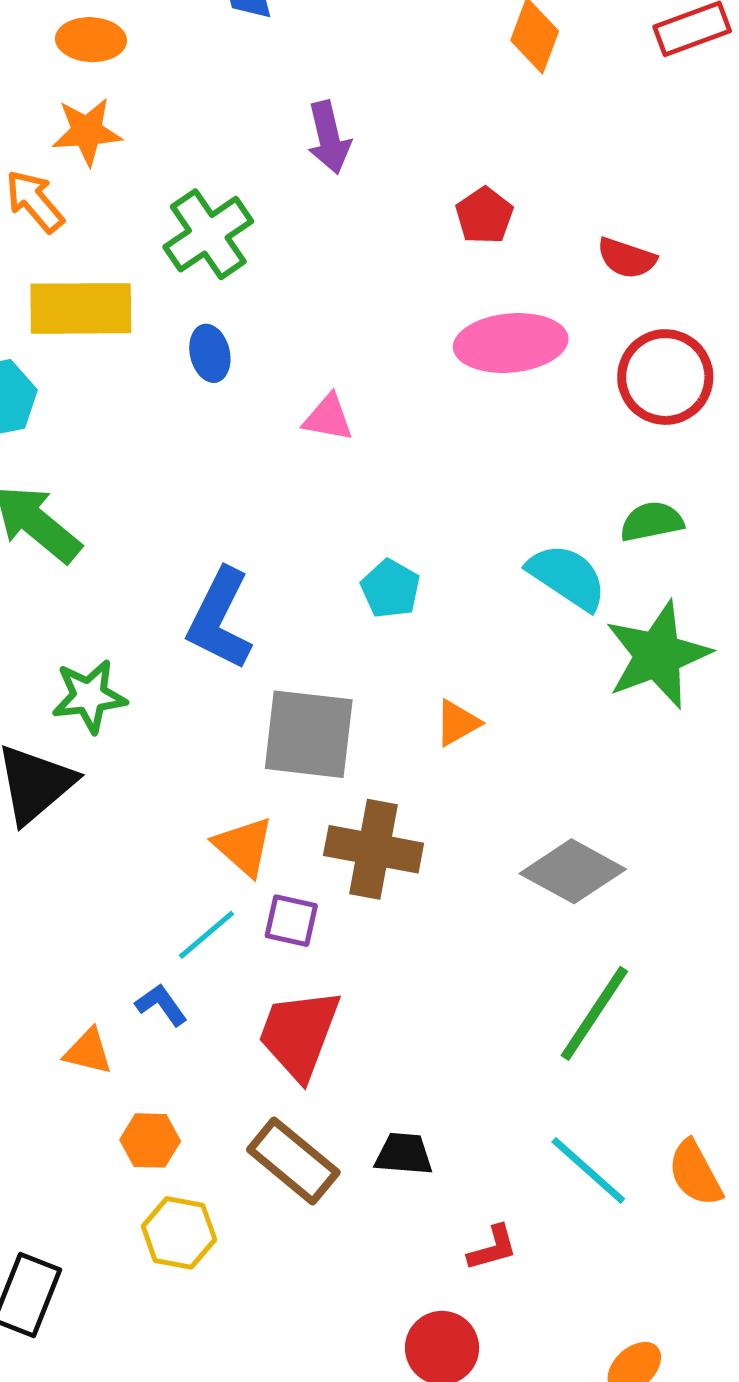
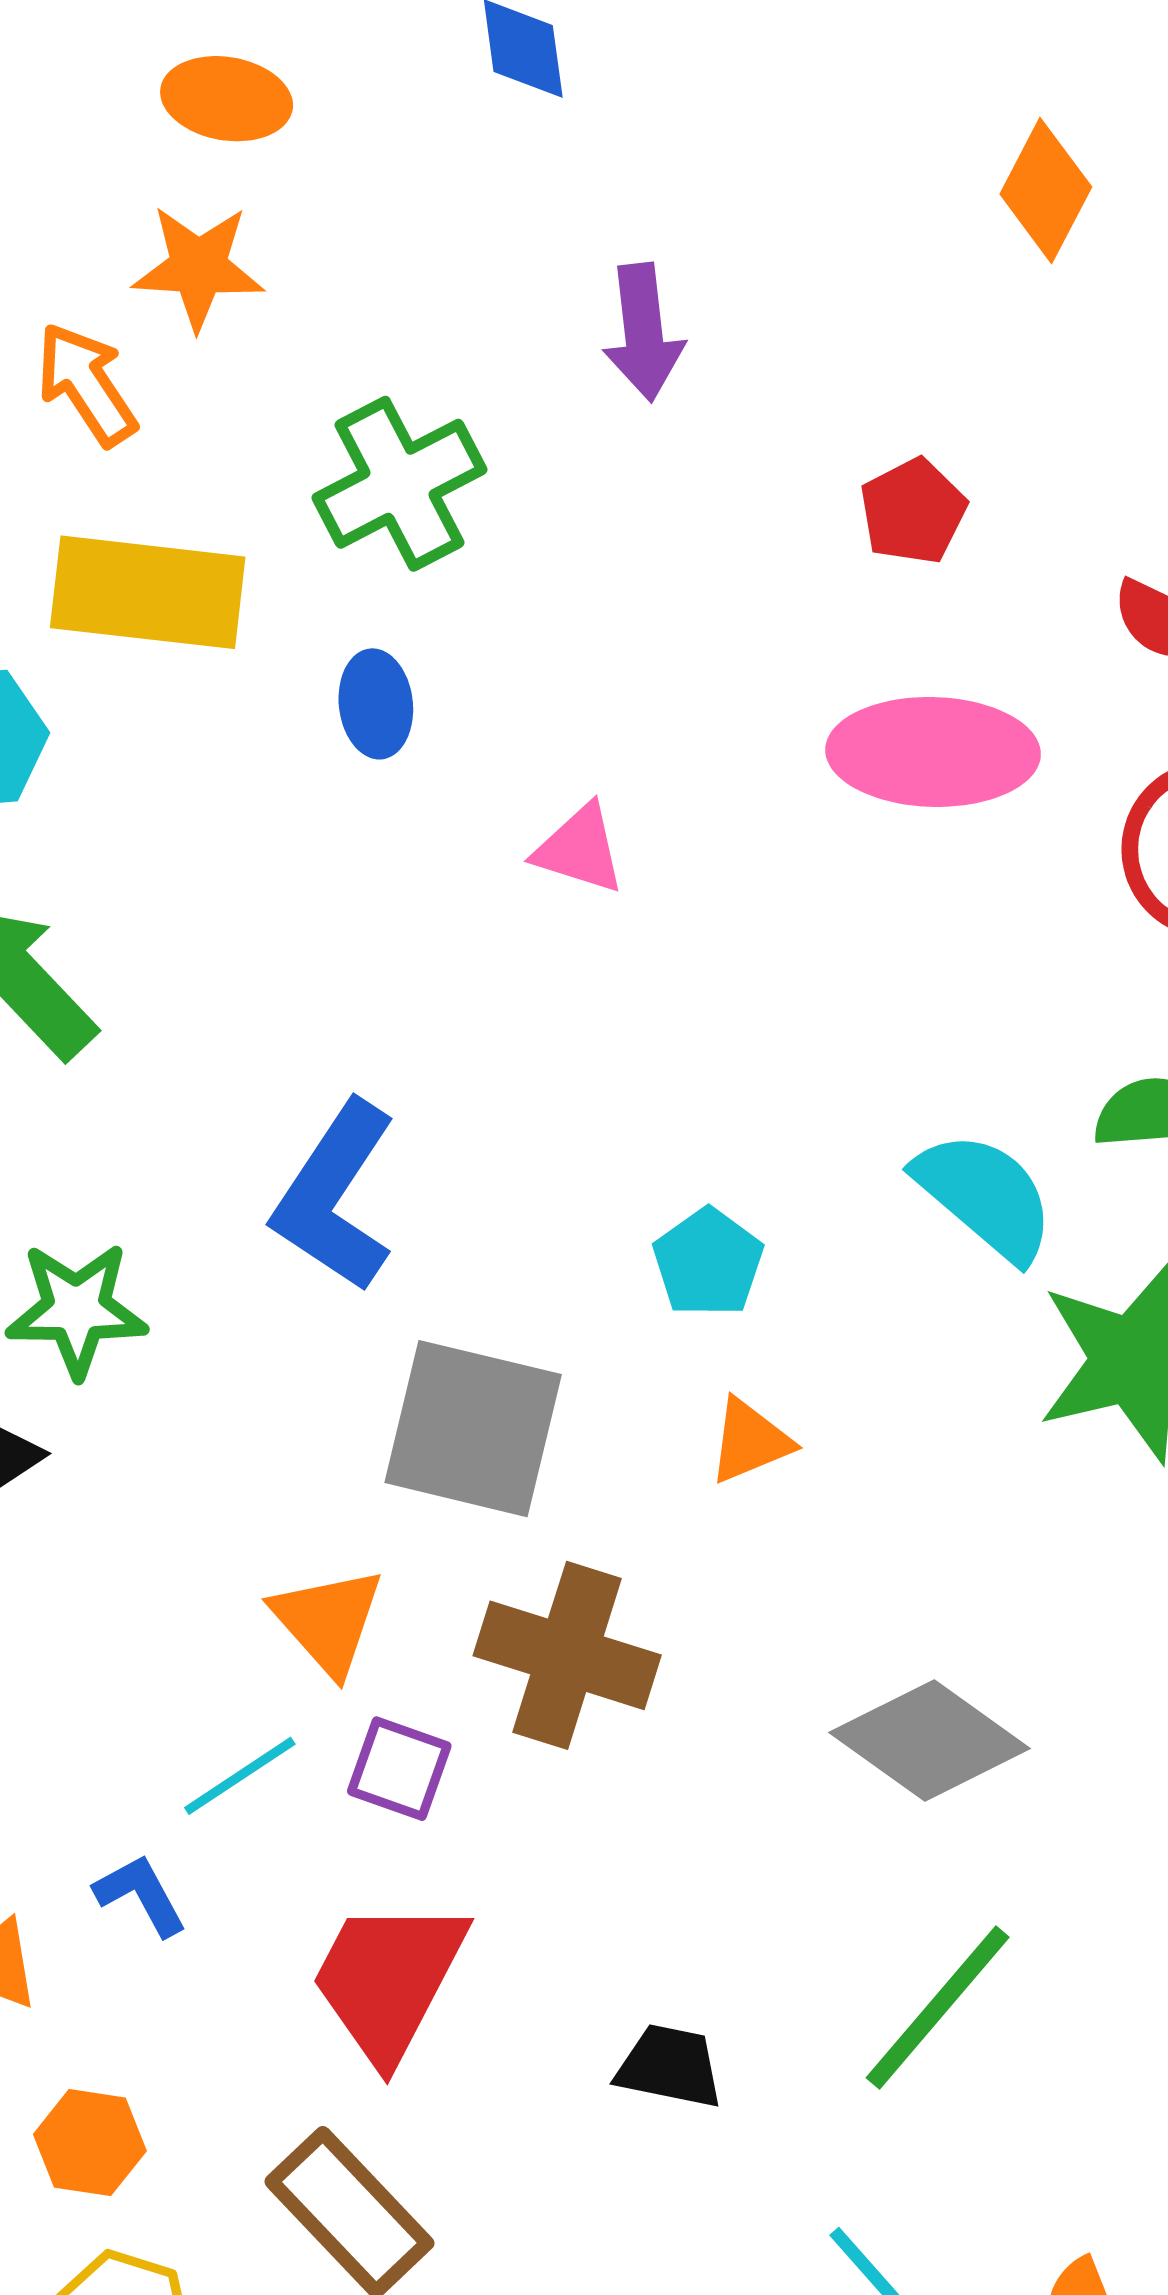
cyan pentagon: (390, 589) -> (708, 1263), moved
black trapezoid: (404, 1154) -> (670, 2066), moved

